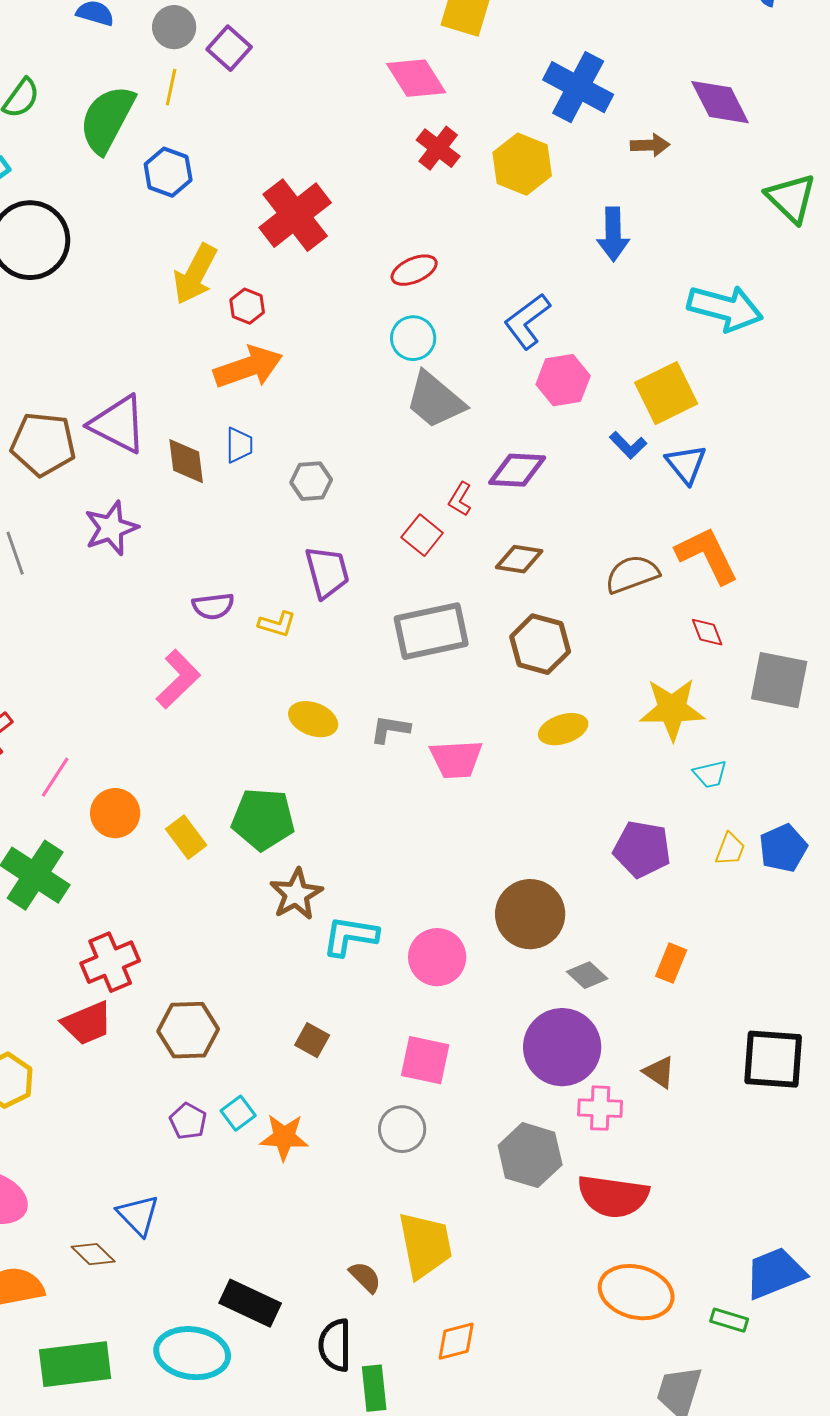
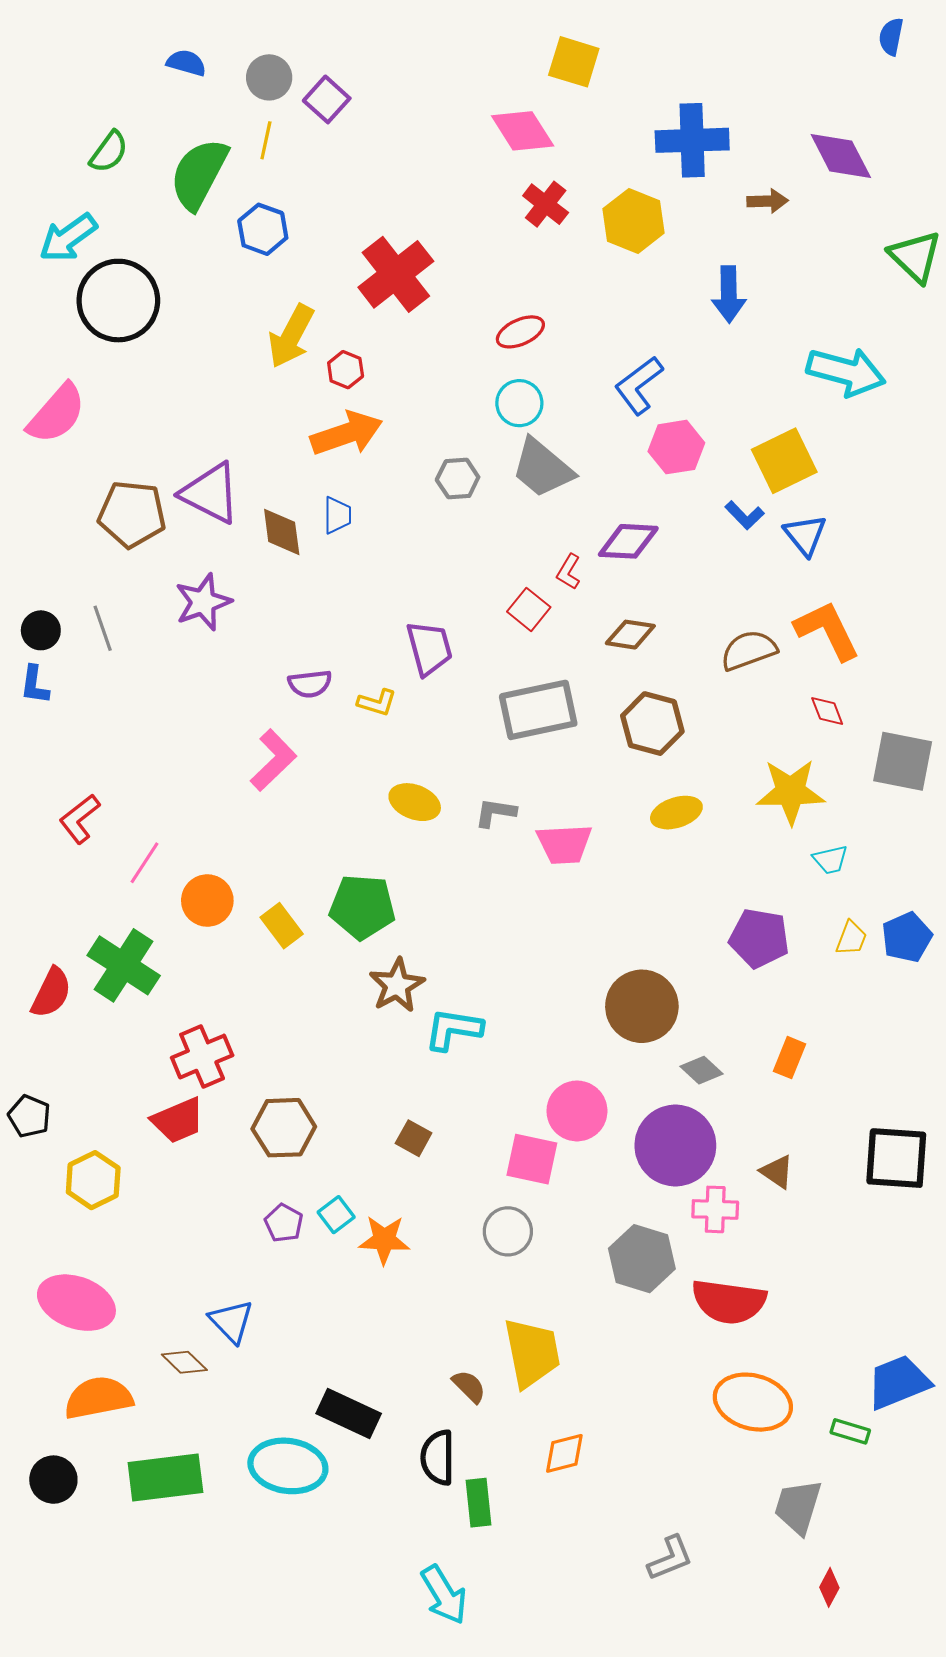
blue cross: (578, 87) -> (692, 140), turned -30
gray hexagon: (311, 481) -> (458, 479), moved
pink circle: (437, 957) -> (577, 1111), moved

